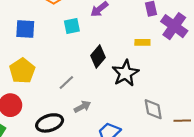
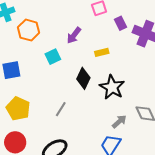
yellow rectangle: (142, 42) -> (102, 52), moved
gray arrow: (82, 107) -> (119, 122), moved

